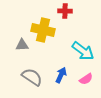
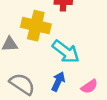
cyan arrow: (83, 51) -> (66, 52), moved

